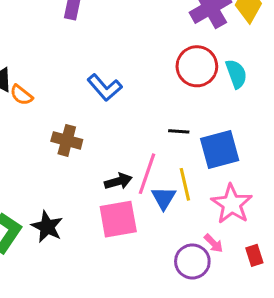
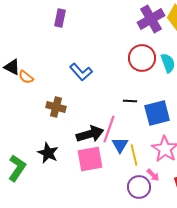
black arrow: (118, 181) -> (90, 134), size x1.5
yellow line: (185, 184) -> (134, 155), moved
black star: (47, 227) -> (48, 153), moved

